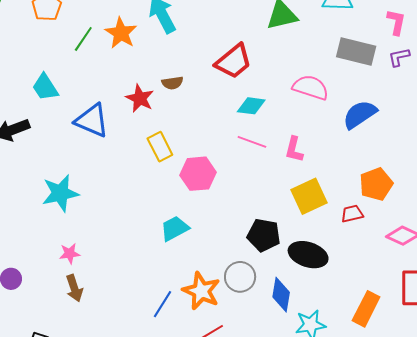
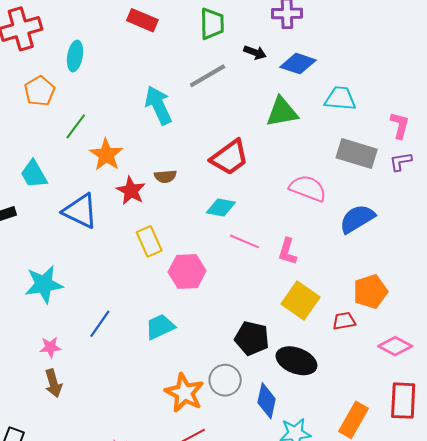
orange star: (121, 33) -> (106, 155), moved
cyan diamond: (251, 106) -> (221, 208), moved
yellow square: (309, 196) -> (300, 301), turned -33
blue line: (162, 304) -> (100, 324), moved

